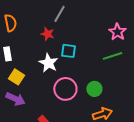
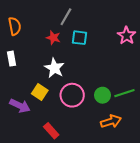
cyan square: (68, 51) -> (79, 38), moved
green line: (112, 56) -> (124, 93), moved
yellow square: (16, 77) -> (40, 92), moved

